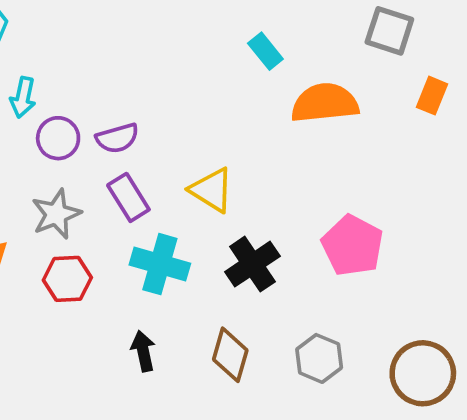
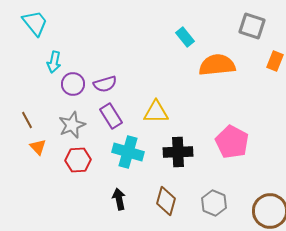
yellow triangle: (212, 190) -> (156, 112), turned -32
black cross: (252, 264) -> (178, 152), turned 32

